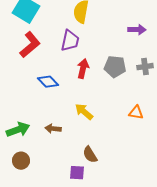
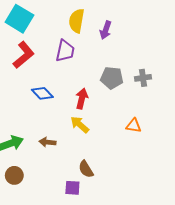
purple arrow: (137, 30) -> (106, 30), moved, turned 108
red arrow: (83, 69) -> (82, 99), moved

